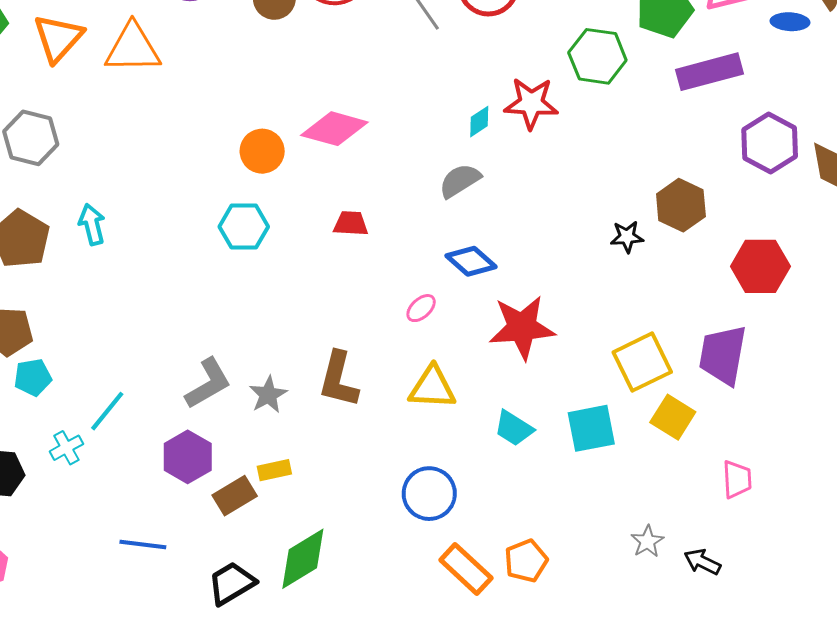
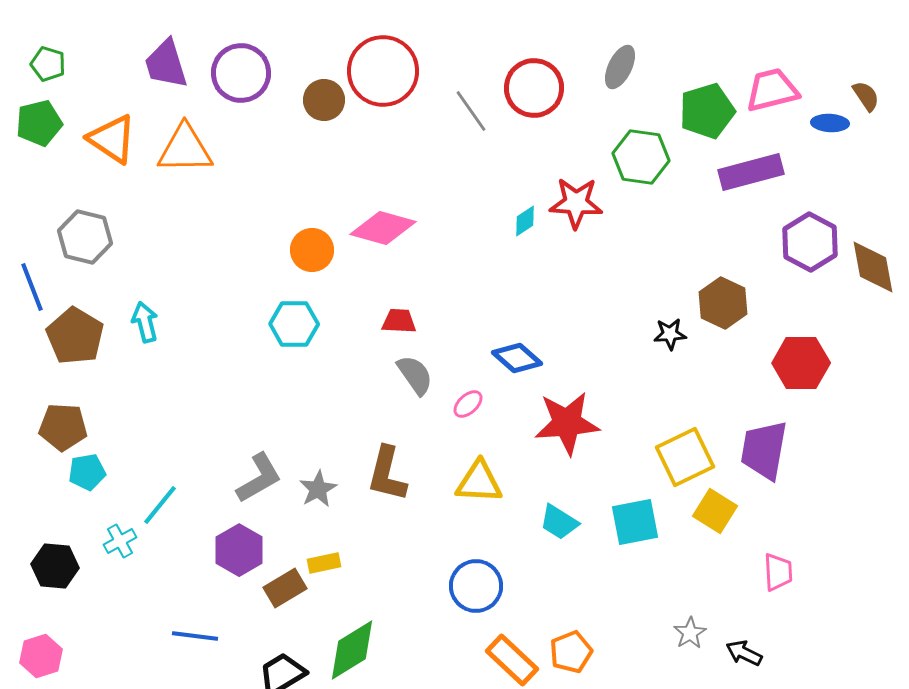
orange triangle: (58, 38) -> (112, 139), turned -38
gray semicircle: (460, 181) -> (415, 375), moved, turned 87

